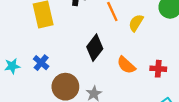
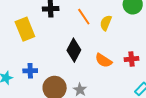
blue cross: (41, 63) -> (30, 71), turned -32

